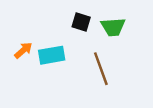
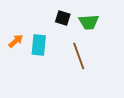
cyan rectangle: (52, 55) -> (39, 45), turned -75

